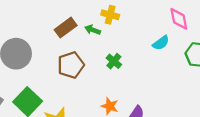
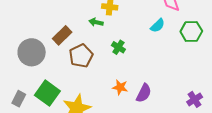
brown rectangle: (66, 28) -> (62, 35), moved

